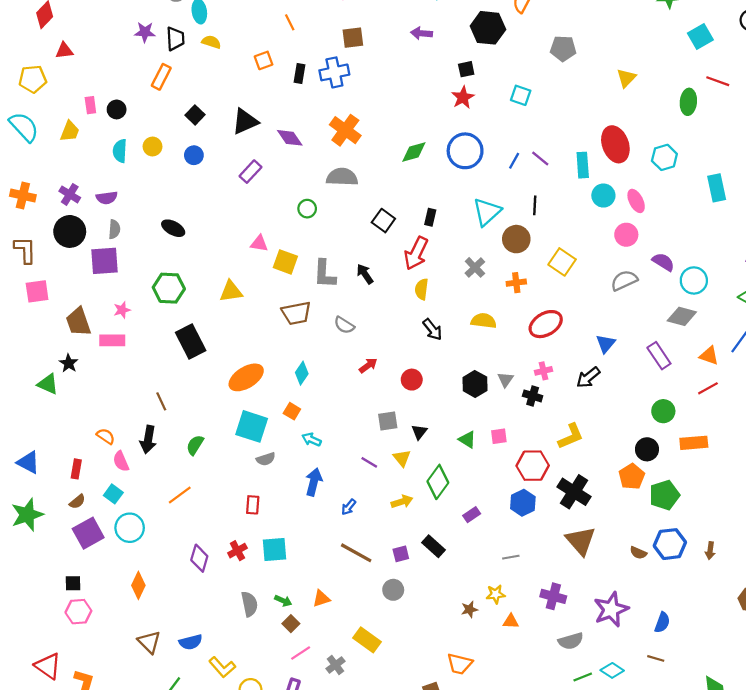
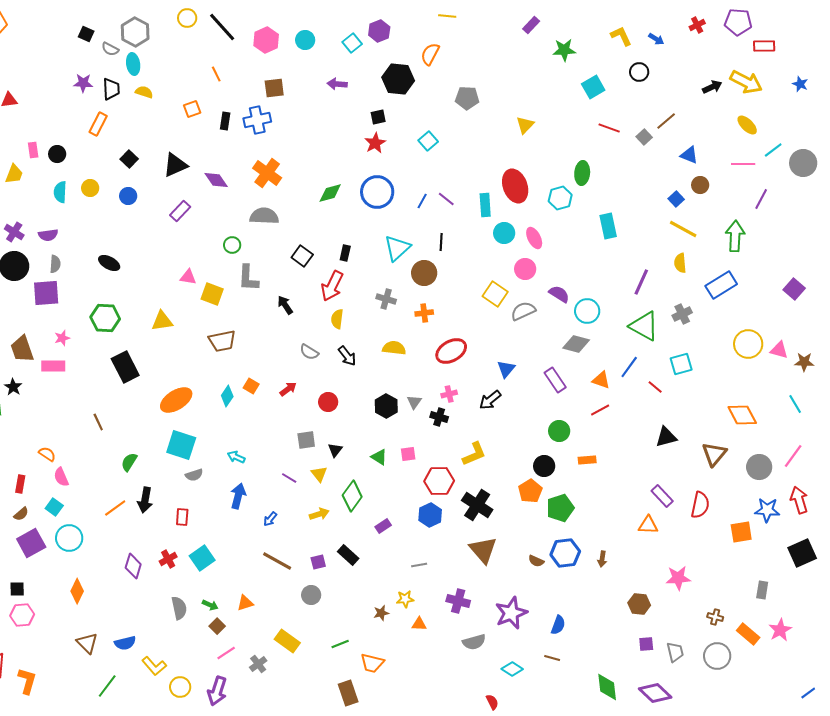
cyan square: (521, 95) -> (428, 141), turned 30
green ellipse: (688, 102) -> (582, 173), moved
yellow square: (562, 262) -> (495, 294), moved
gray cross: (475, 267) -> (386, 299), turned -30
gray L-shape: (325, 274) -> (248, 278), moved
gray semicircle: (344, 325) -> (309, 352), moved
orange square: (292, 411) -> (251, 386), moved
black arrow: (148, 439) -> (145, 500), moved
orange rectangle: (694, 443) -> (587, 460), size x0.7
cyan square: (274, 550) -> (202, 558), turned -30
green line: (583, 677) -> (340, 644), moved

